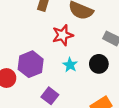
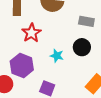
red star: (63, 35) -> (31, 33), moved

